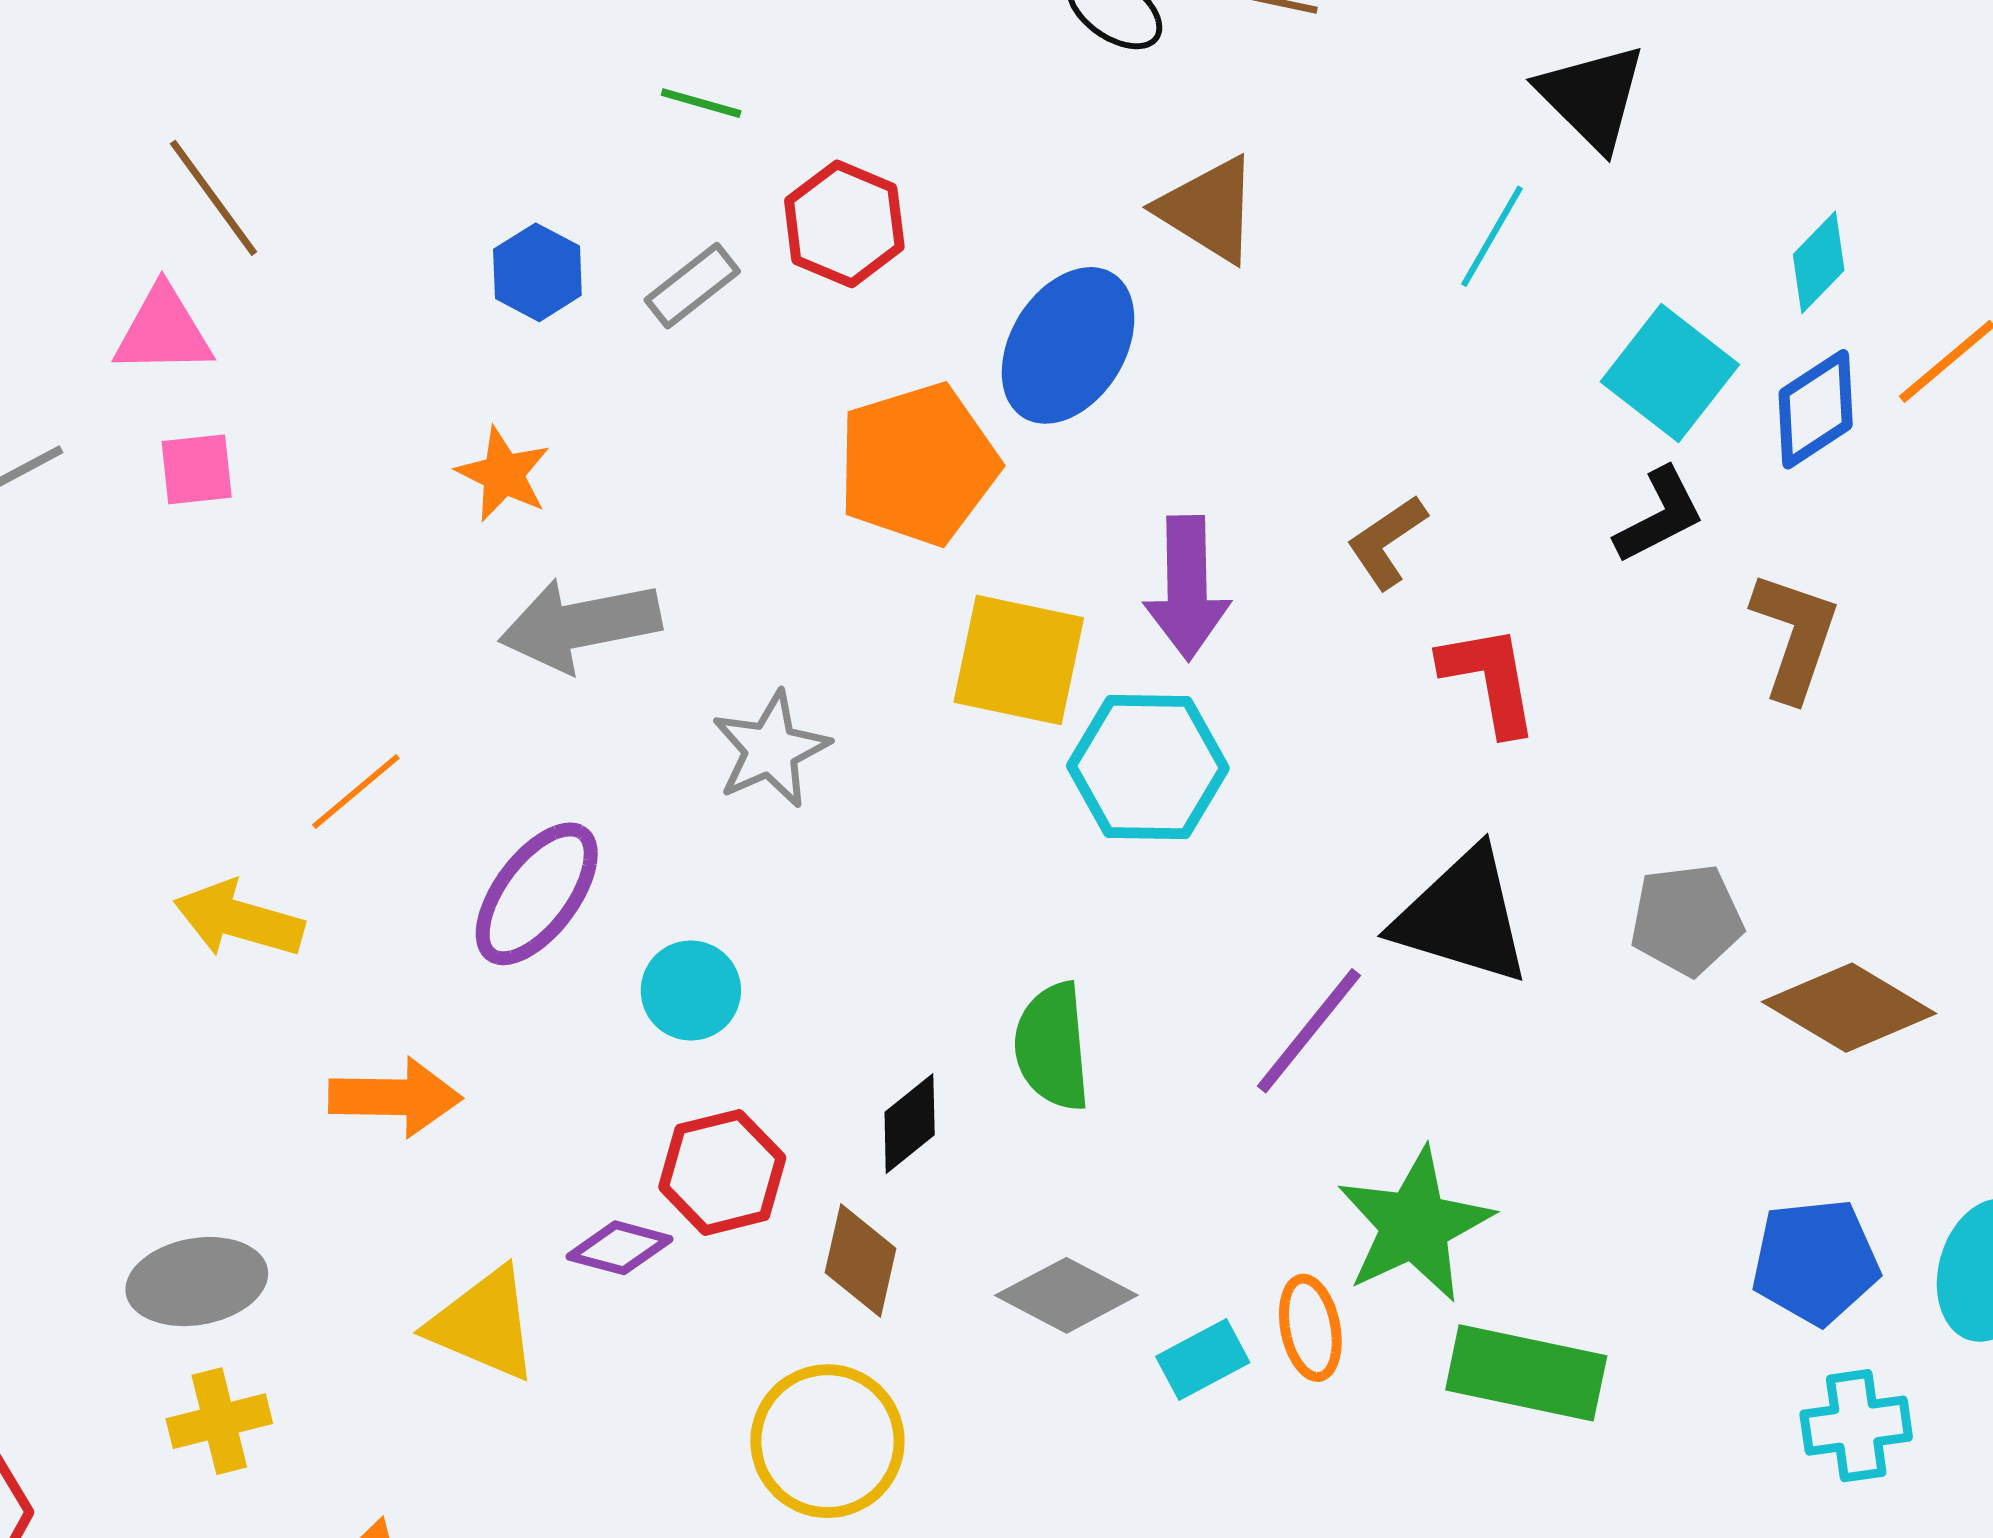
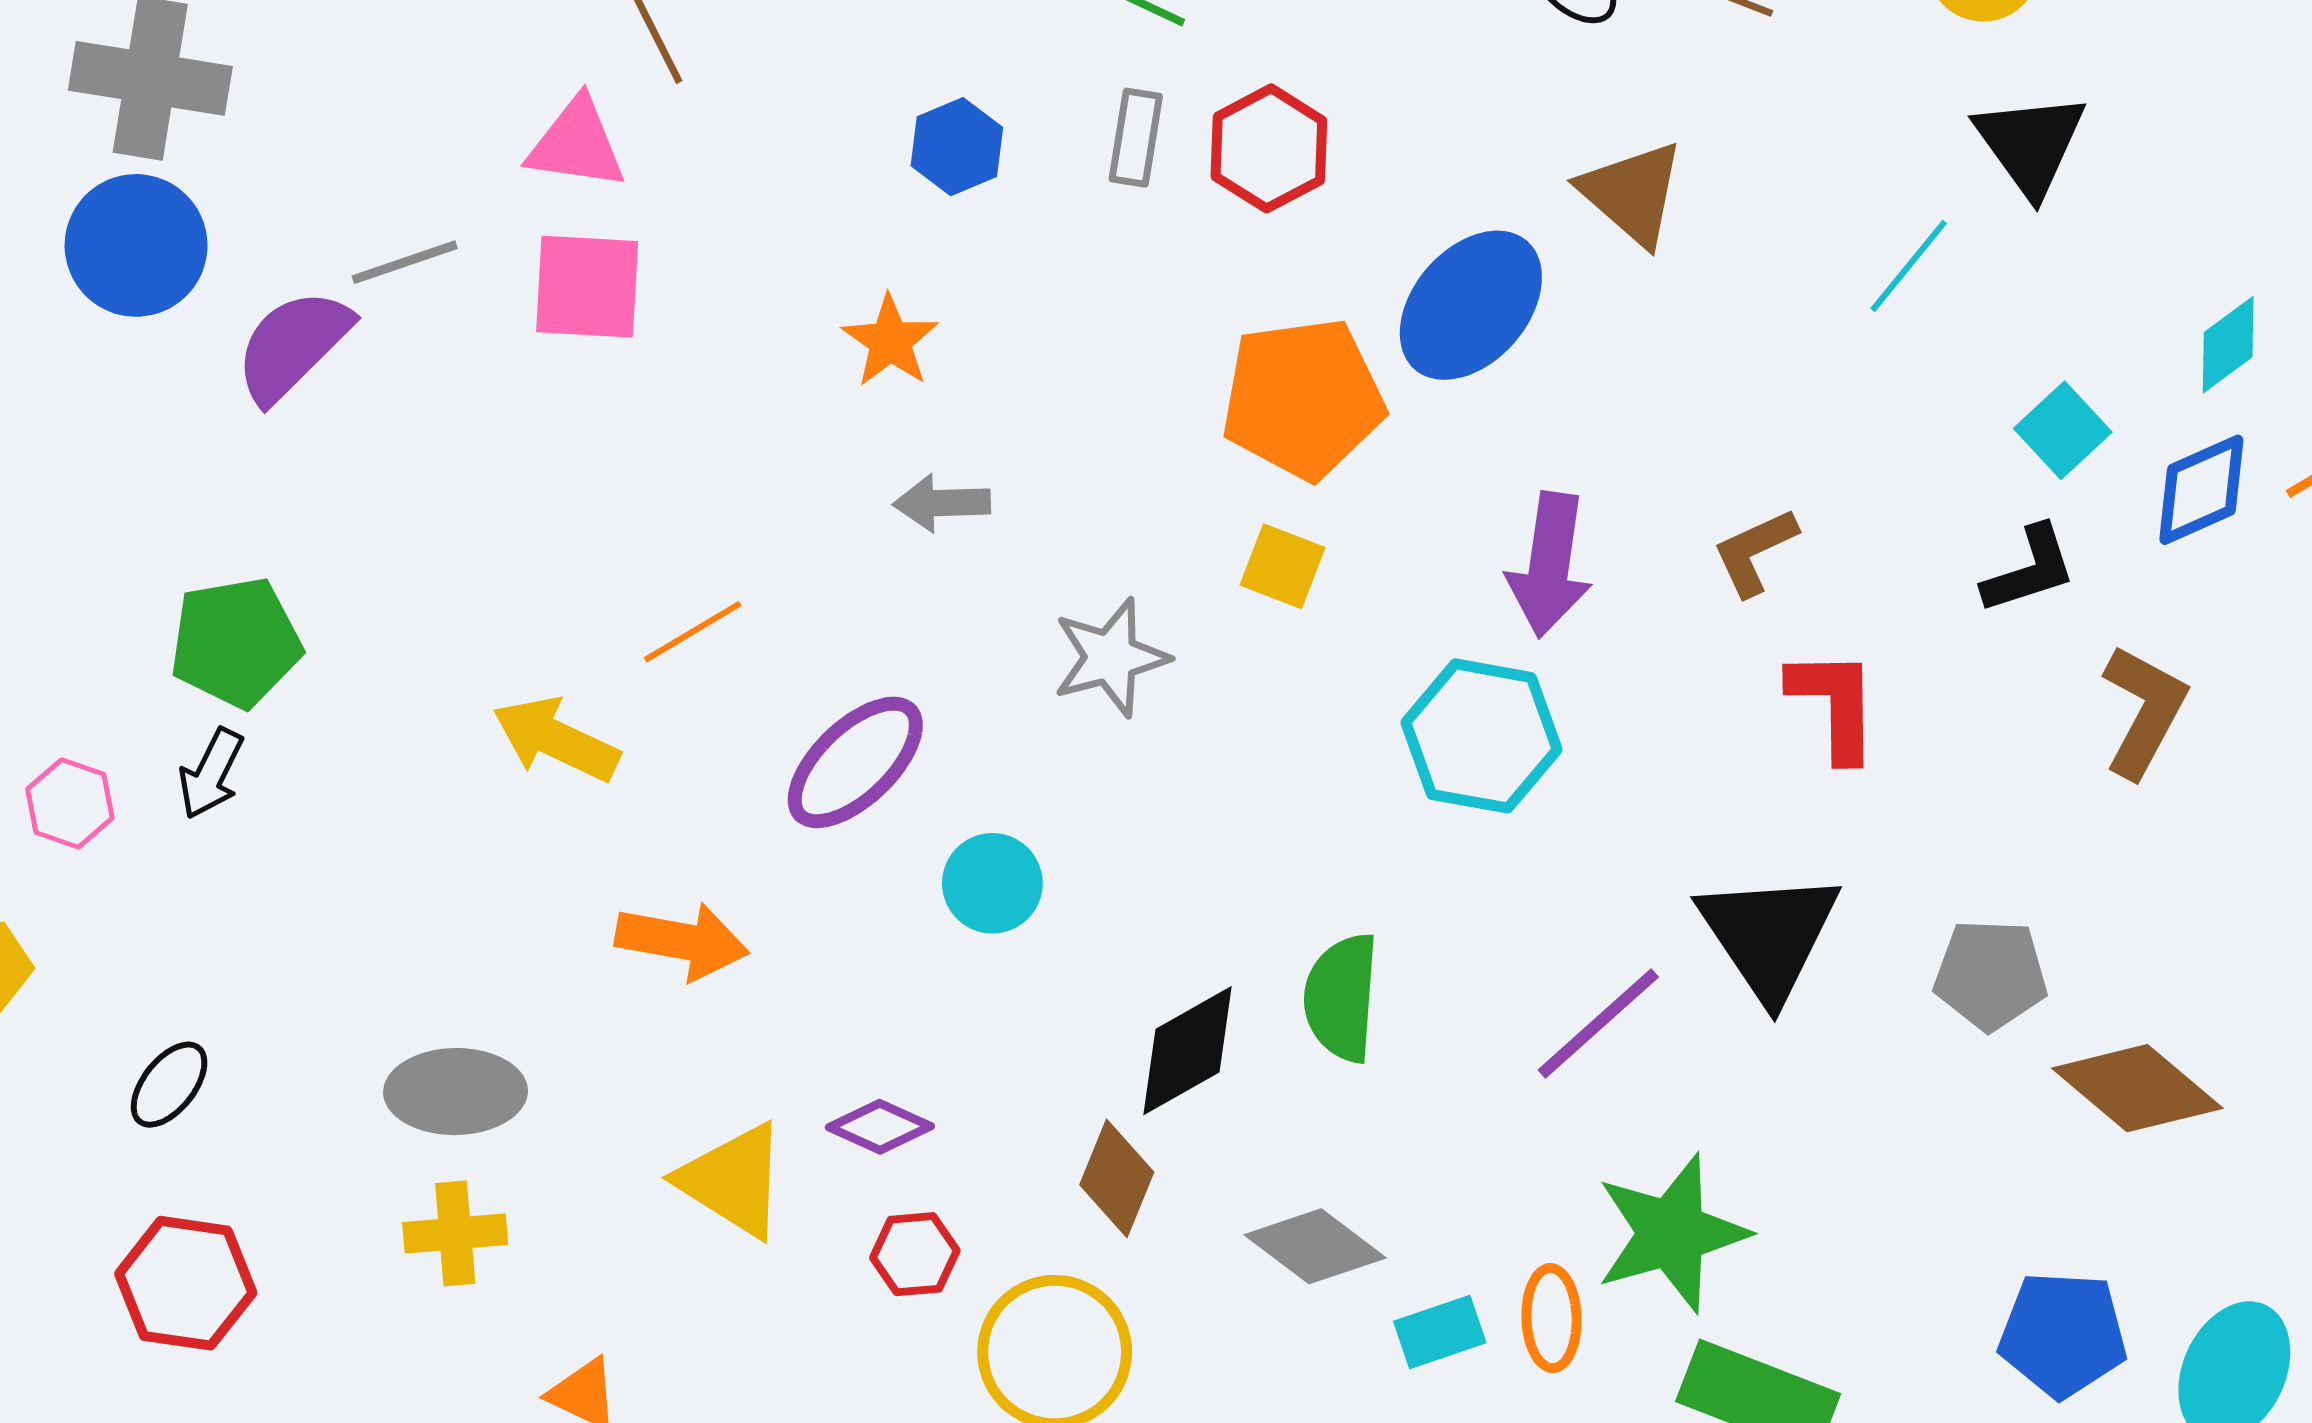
gray rectangle: (692, 286) -> (1136, 138), moved, turned -52
cyan square: (1670, 373) -> (2063, 430), size x0.7
pink square: (197, 469) -> (587, 287), size x1.5
gray arrow: (580, 625) -> (942, 503), size x0.6
yellow square: (1019, 660) -> (1283, 566), moved, size x0.6
black triangle: (1462, 917) -> (1769, 935), turned 30
black diamond: (910, 1124) -> (1188, 1051), size x1.4
red hexagon: (722, 1172) -> (915, 1254), moved, size x0.7

